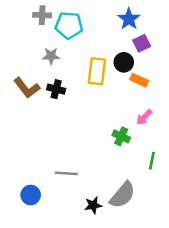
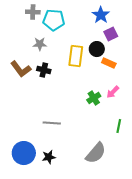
green cross: (121, 136) -> (94, 98), moved, turned 32
gray line: (66, 173) -> (52, 123), moved
blue circle: (31, 195) -> (24, 153), size x1.5
black star: (93, 205) -> (49, 157), moved

